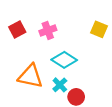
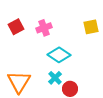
yellow square: (99, 29) -> (91, 27), turned -35
orange triangle: (30, 76) -> (19, 82), moved, turned 50

